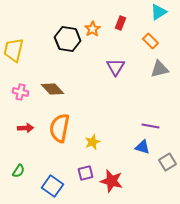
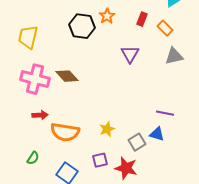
red rectangle: (121, 23) -> (142, 19), moved
pink cross: (21, 92) -> (35, 79), size x1.8
orange semicircle: (60, 128) -> (65, 132), moved, turned -92
gray square: (168, 162) -> (137, 142), moved

